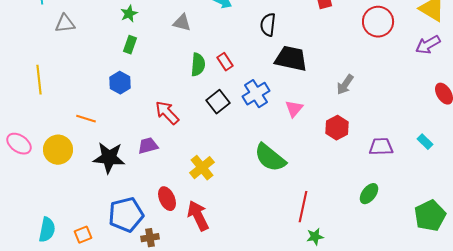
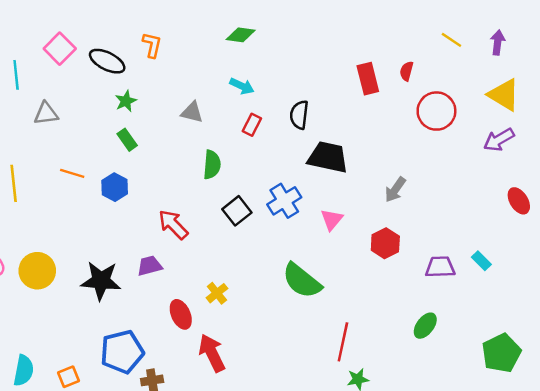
green rectangle: (130, 45) -> (127, 140), turned -54
red rectangle: (225, 62) -> (252, 125), moved, turned 60
orange line: (86, 119) -> (72, 173), moved
cyan rectangle: (425, 142) -> (481, 261), moved
yellow cross: (202, 168) -> (217, 293), size x0.7
red ellipse: (167, 199) -> (181, 314), moved

